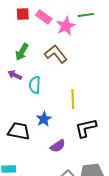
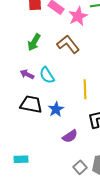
purple arrow: (15, 75) -> (27, 74), moved
cyan semicircle: (35, 85) -> (47, 75), turned -36
black trapezoid: (19, 131) -> (31, 104), moved

